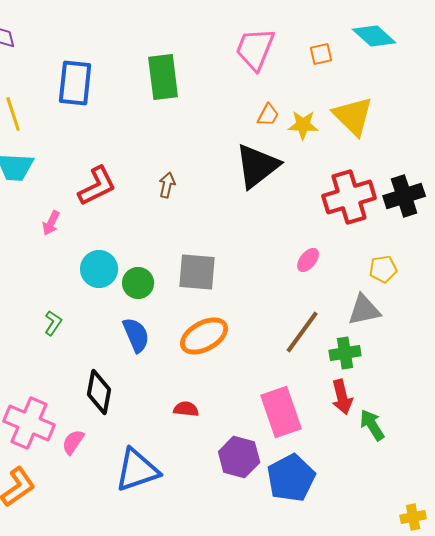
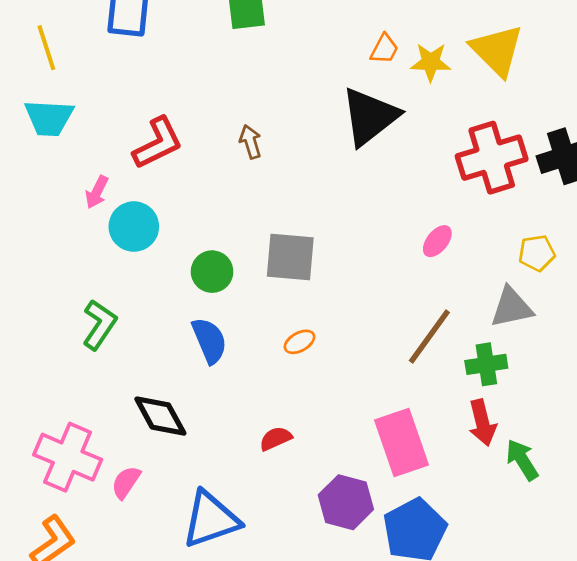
brown arrow: (167, 185) -> (250, 142), turned -30
cyan circle: (99, 269) -> (134, 227), moved
green L-shape: (53, 323) -> (99, 325), size x1.5
orange ellipse: (204, 336) -> (299, 342), size x0.5
black diamond: (99, 392) -> (160, 416), turned -39
red semicircle: (186, 409) -> (276, 439), turned -30

